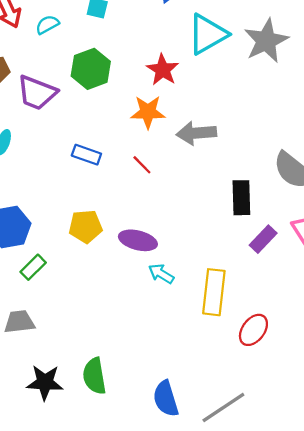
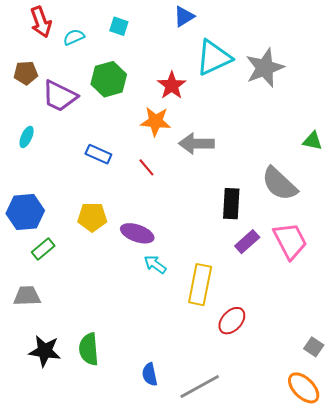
blue semicircle: (166, 399) -> (150, 374), size x0.7

